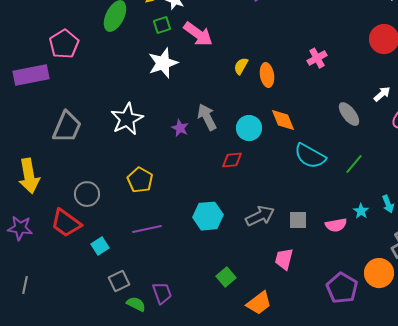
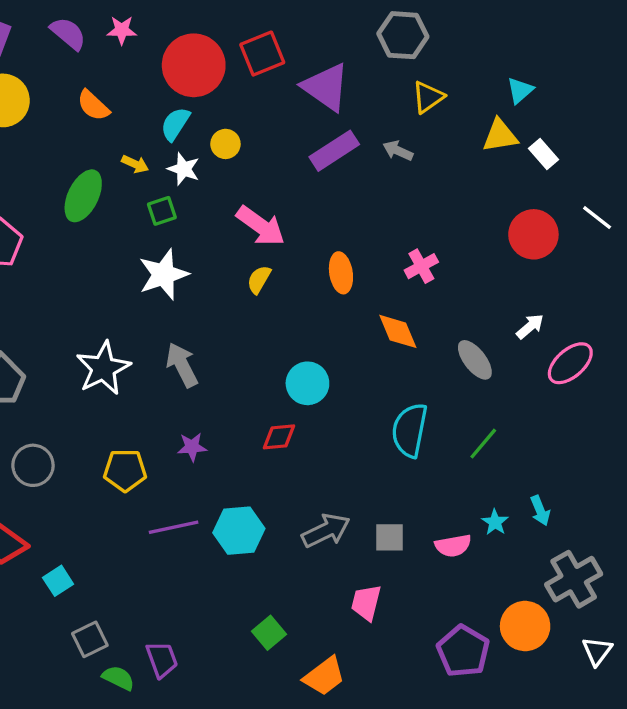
pink arrow: (198, 34) -> (261, 226), moved
yellow semicircle: (241, 66) -> (259, 280), moved
orange ellipse: (267, 75) -> (341, 273), moved
gray arrow: (207, 117) -> (182, 365), moved
orange diamond: (283, 120) -> (398, 331), moved
purple star: (180, 128) -> (192, 447), moved, turned -30
cyan semicircle: (310, 156) -> (410, 430), turned 72
yellow pentagon: (140, 180) -> (125, 470), turned -30
gray circle: (87, 194) -> (33, 465), moved
purple line: (147, 229) -> (174, 527), moved

